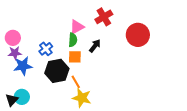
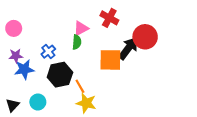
red cross: (104, 17) -> (109, 18), turned -30
pink circle: (13, 38) -> (14, 28), moved
black arrow: (95, 46) -> (128, 48), moved, size x1.6
orange square: (75, 57) -> (110, 60), moved, size x1.6
cyan circle: (22, 97) -> (38, 102), moved

